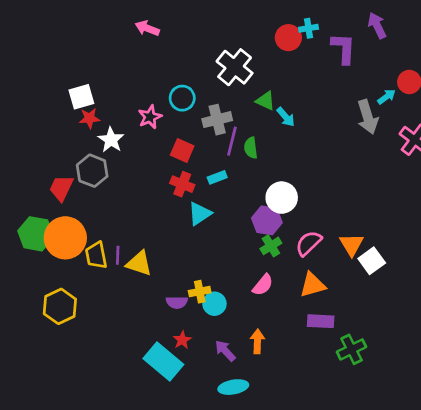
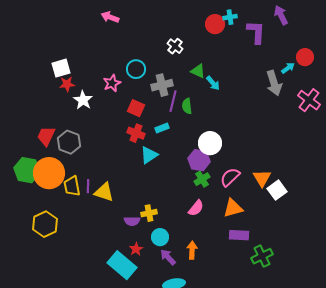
white cross: (235, 67) -> (175, 46), size x0.6
gray hexagon: (92, 171) -> (69, 142), moved
cyan circle: (214, 304) -> (160, 237), moved

